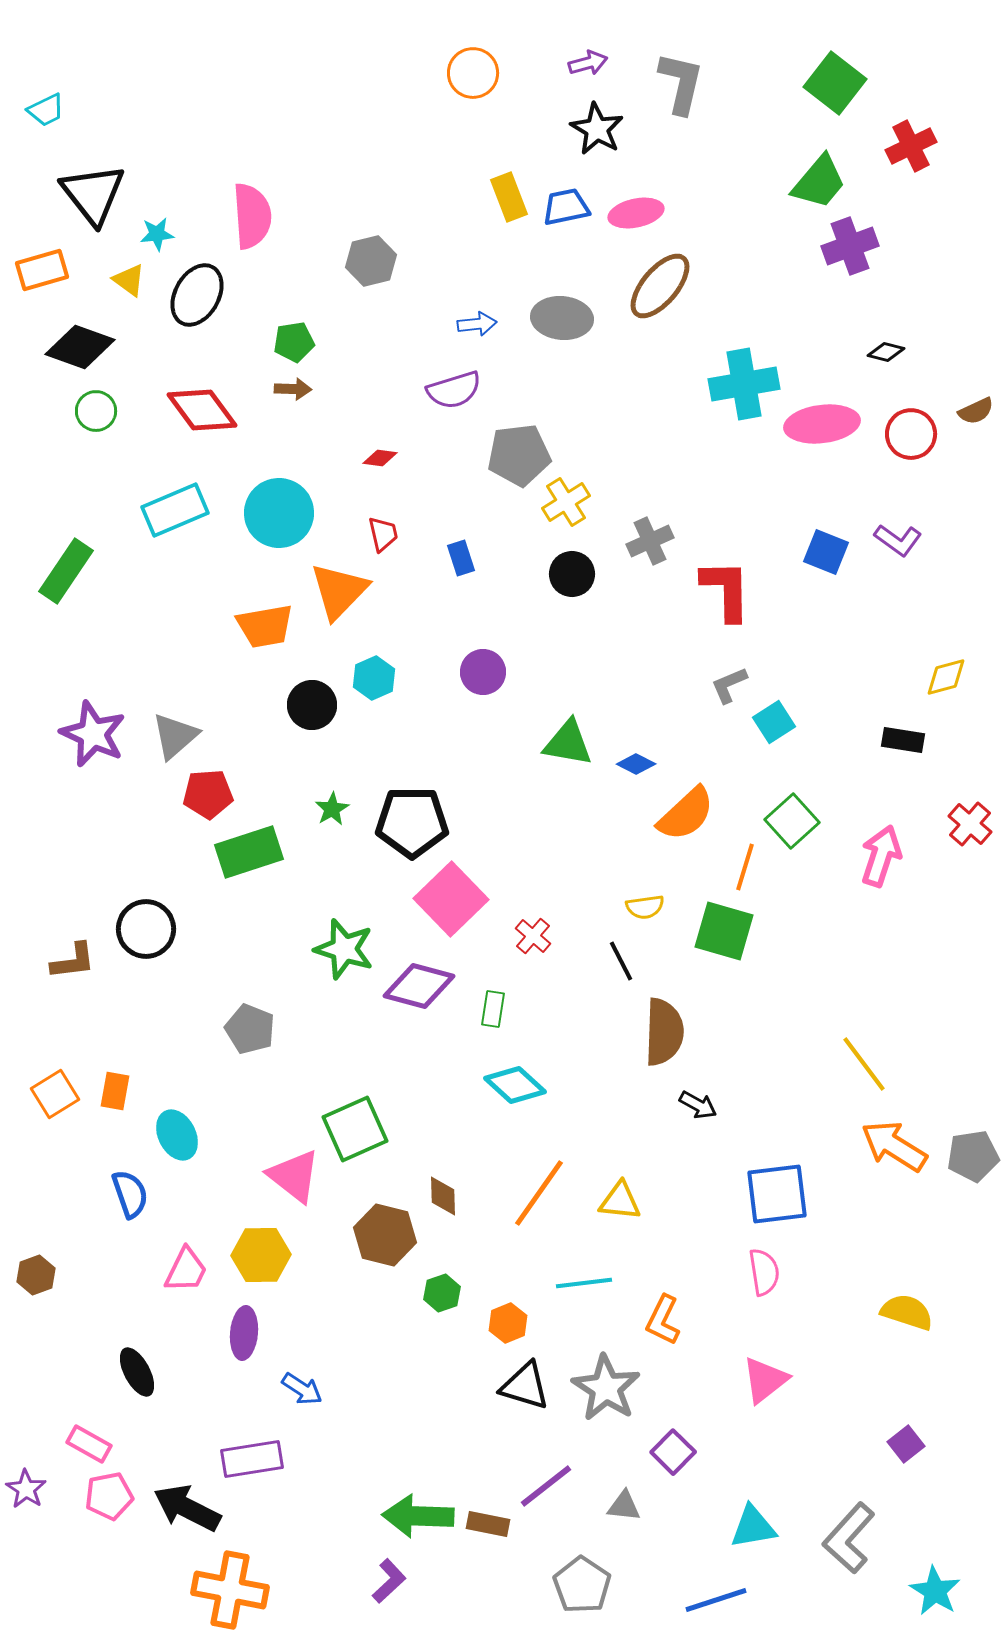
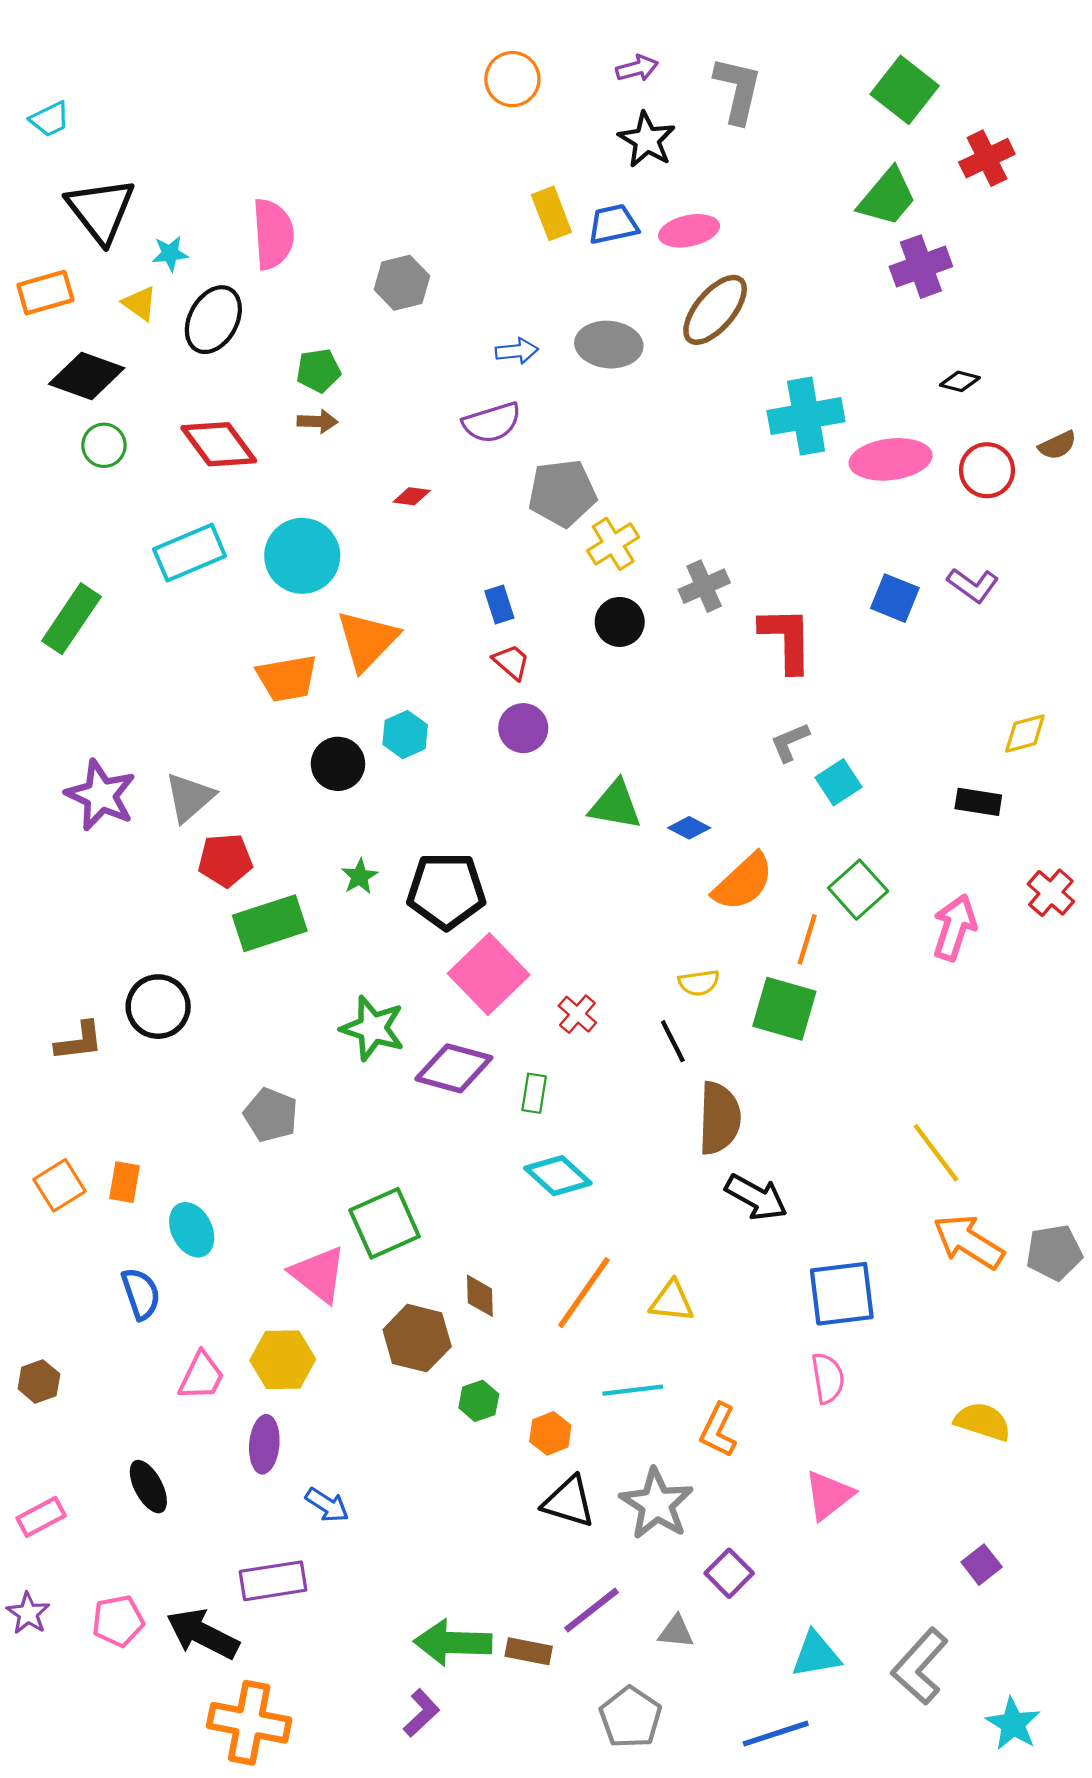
red trapezoid: (383, 534) -> (511, 662), moved, turned -36
black arrow: (698, 1105) -> (756, 1197), size x1.5
pink rectangle: (89, 1444) -> (41, 1517), moved, turned -57

